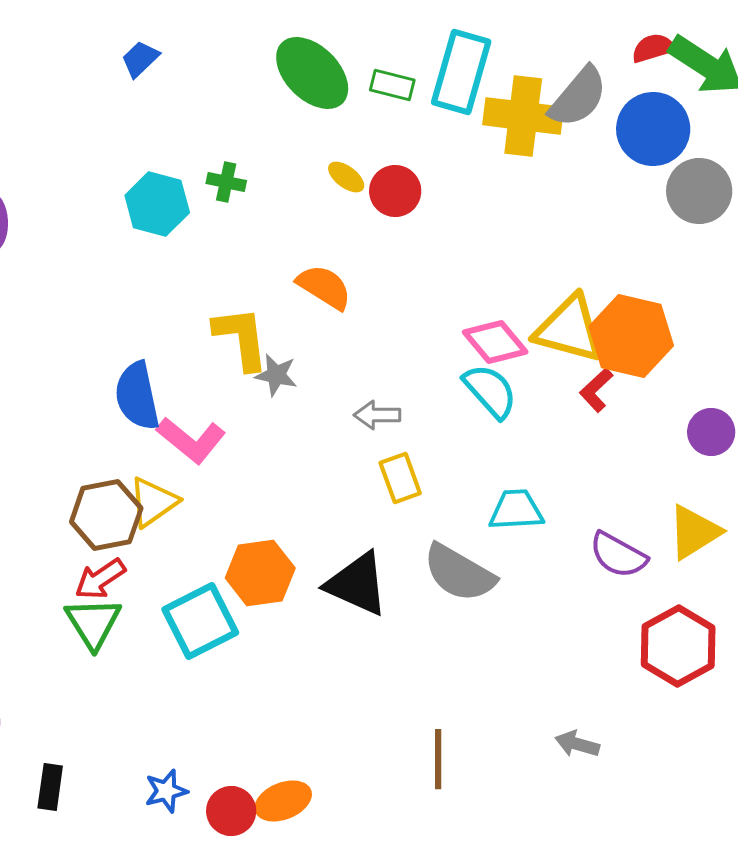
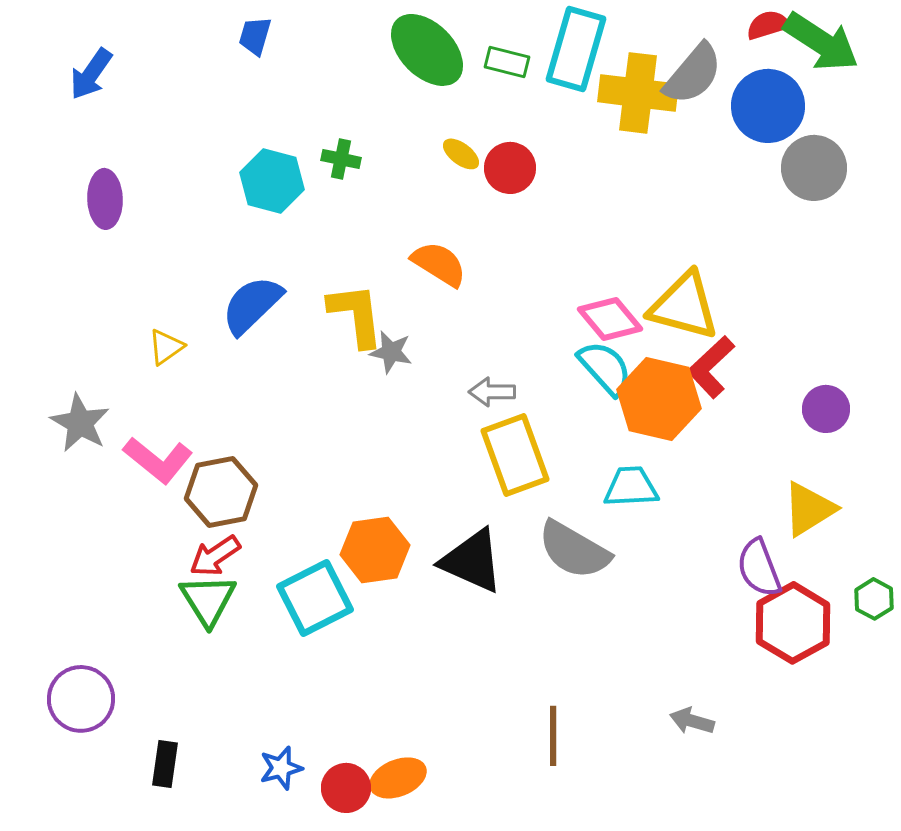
blue trapezoid: (140, 59) -> (255, 36), turned -30
orange hexagon: (631, 336) -> (659, 399), moved
red L-shape: (596, 390) -> (711, 367), size x1.4
blue semicircle: (137, 396) -> (252, 305), moved, turned 58
pink L-shape: (191, 440) -> (158, 460), moved
yellow rectangle: (400, 478) -> (515, 455), size x1.6
yellow triangle: (153, 502) -> (166, 347), moved, size x0.7
purple semicircle: (618, 555) -> (759, 568), moved, turned 40

